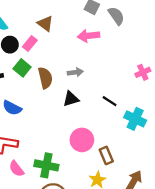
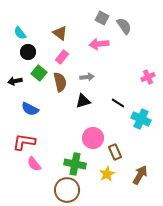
pink rectangle: (30, 44) -> (62, 57), moved
green cross: (46, 165) -> (75, 164), moved

